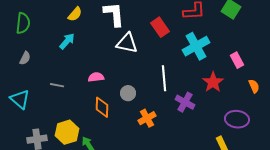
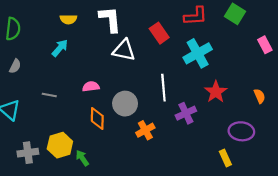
yellow semicircle: (75, 14) -> (68, 19), turned 49
pink rectangle: (237, 60) -> (265, 45), moved
gray circle: (128, 93) -> (125, 104), size x1.5
purple cross: (185, 102) -> (186, 113), turned 36

